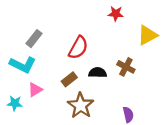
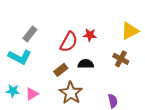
red star: (116, 14) -> (90, 35), moved
brown cross: (126, 67) -> (121, 59), moved
pink triangle: (35, 90) -> (32, 94), moved

